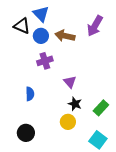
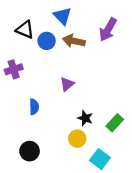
blue triangle: (41, 14) -> (62, 16), moved
purple cross: (45, 61) -> (14, 69), moved
purple triangle: (70, 82) -> (67, 84), moved, turned 32
cyan square: (98, 140) -> (100, 159), moved

